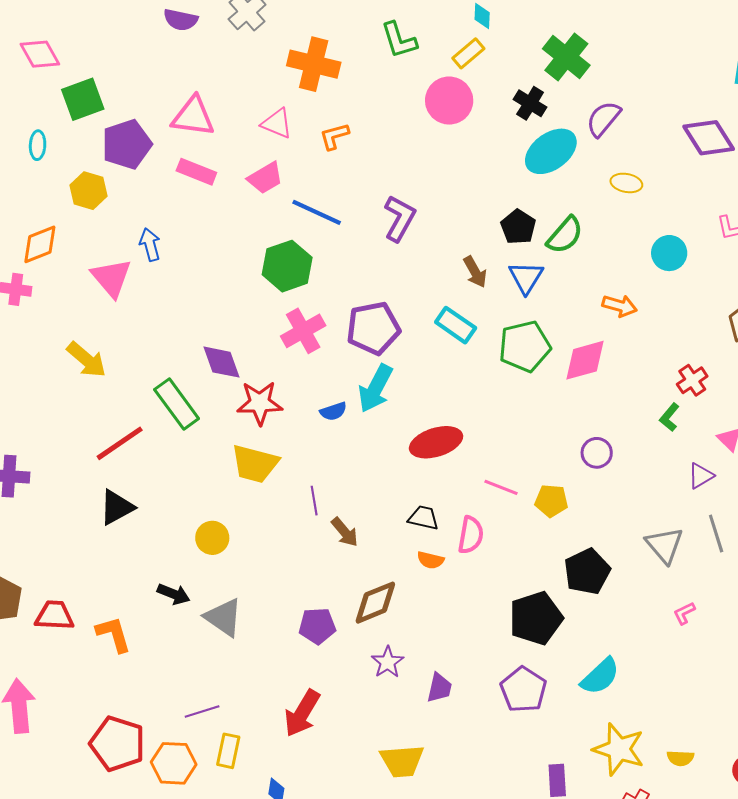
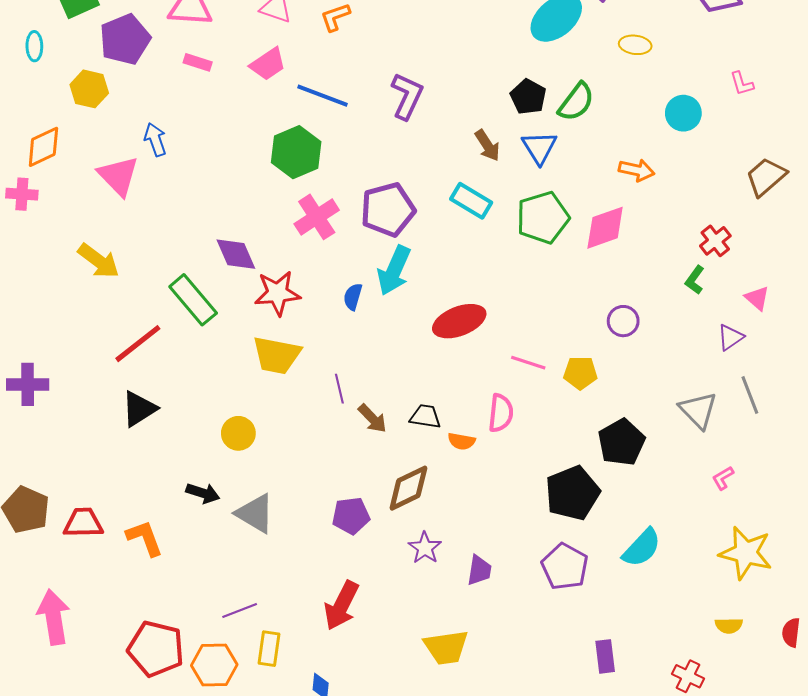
pink rectangle: (196, 172) -> (198, 62), size x0.7
blue semicircle: (333, 411) -> (353, 297), turned 128
black trapezoid: (423, 518) -> (425, 416), moved
yellow star: (619, 749) -> (746, 553), moved

